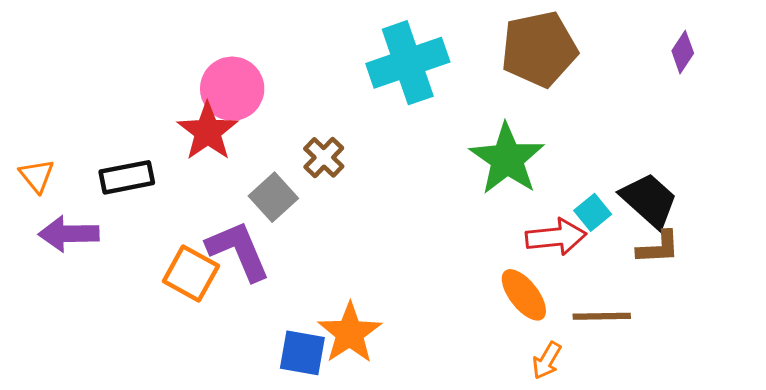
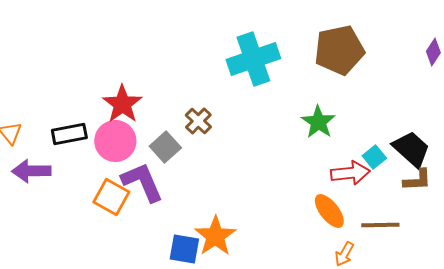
pink circle: (232, 89) -> (115, 141), moved
green star: (507, 159) -> (318, 122), size x0.7

